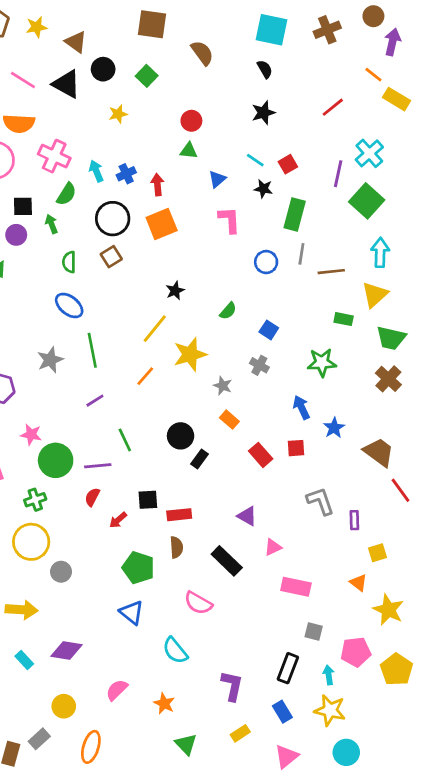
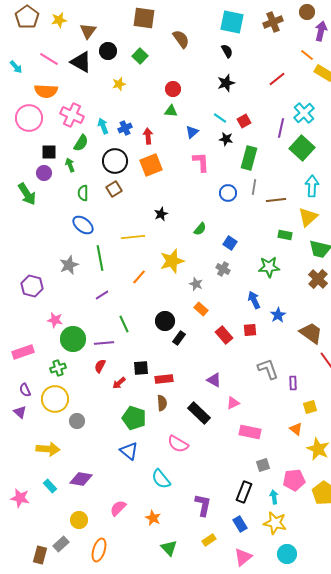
brown triangle: (76, 42) -> (88, 31), turned 30
yellow line: (155, 329) -> (133, 237), moved, turned 45
gray square: (314, 631) -> (263, 465), turned -32

